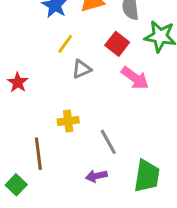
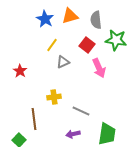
pink arrow: (135, 78) -> (99, 68), turned 30
gray line: (108, 142) -> (81, 111), turned -36

